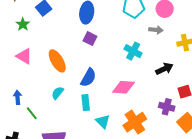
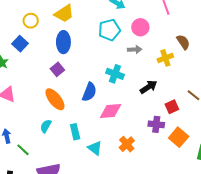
purple square: (90, 39) -> (57, 69), moved, turned 32
orange ellipse: (57, 61) -> (55, 99), moved
blue semicircle: (88, 78) -> (89, 92), moved
orange cross: (135, 122) -> (127, 144), size x0.7

